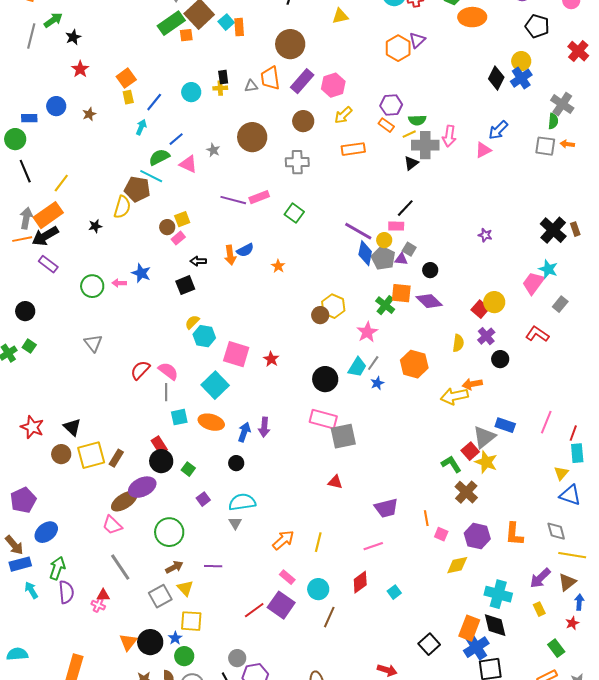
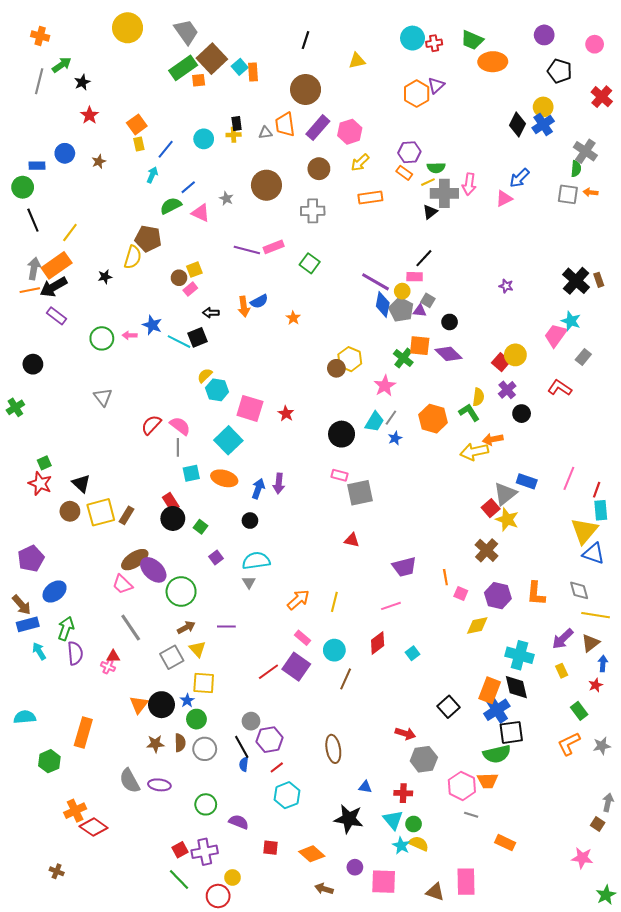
cyan line: (151, 176) -> (179, 342), moved
green square: (29, 346) -> (44, 463), moved, turned 32
pink rectangle: (323, 419) -> (339, 475), size x0.6
green L-shape: (451, 464) -> (469, 413), moved
yellow triangle: (561, 473) -> (584, 531), size x1.8
purple ellipse: (142, 487) -> (153, 570), moved, turned 68

